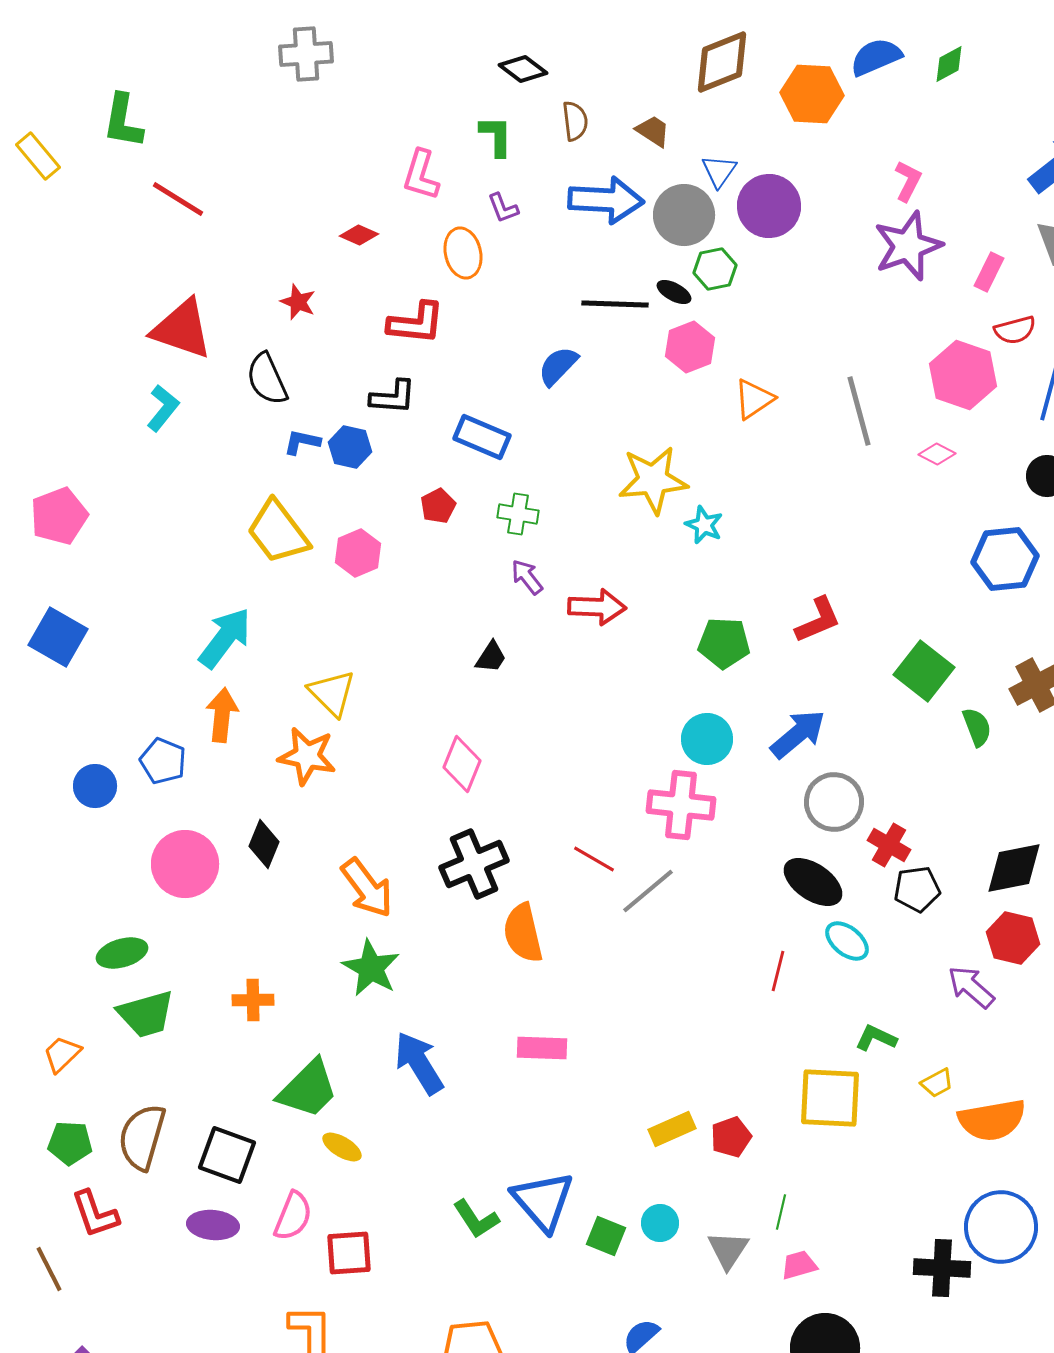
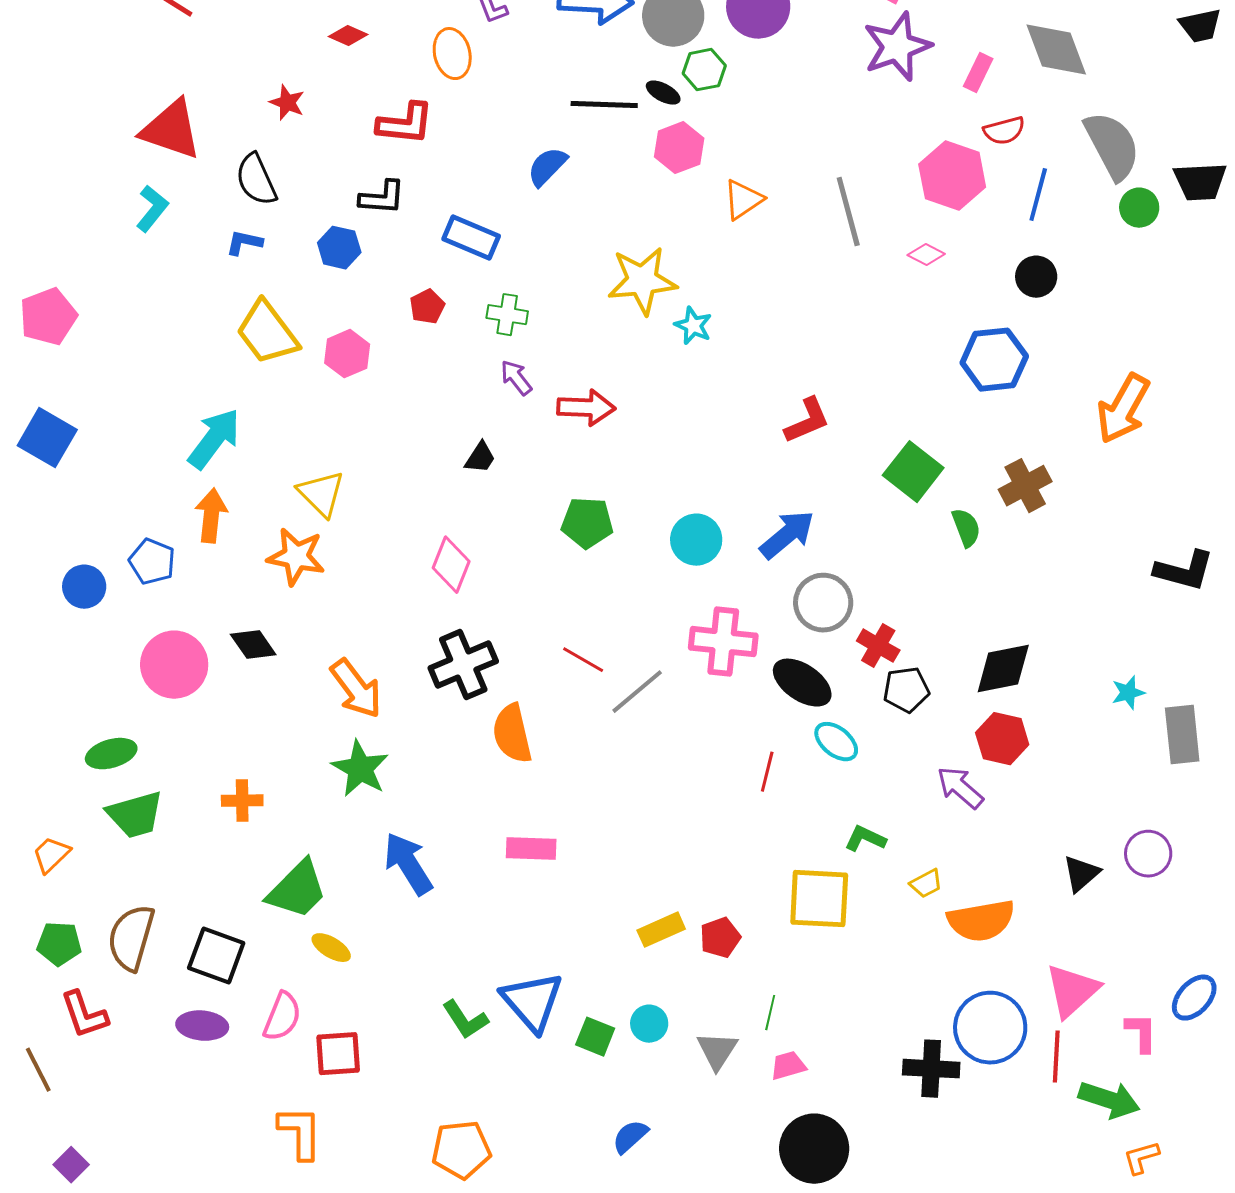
blue L-shape: (302, 442) -> (244, 243), moved
green pentagon: (724, 643) -> (587, 523), moved
pink cross: (681, 805) -> (723, 642), moved
black diamond: (264, 844) -> (253, 645), turned -57

